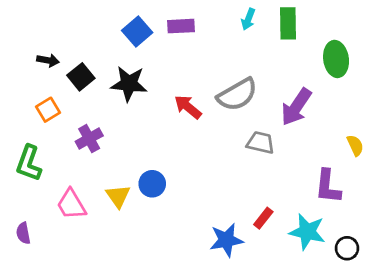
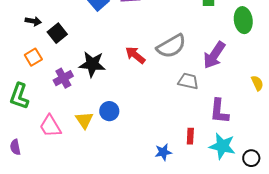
black star: (129, 84) -> (92, 64), moved
purple L-shape: (328, 187) -> (219, 111), moved
red rectangle: (263, 218) -> (190, 136), turned -35
blue star: (226, 240) -> (163, 152), size x0.7

